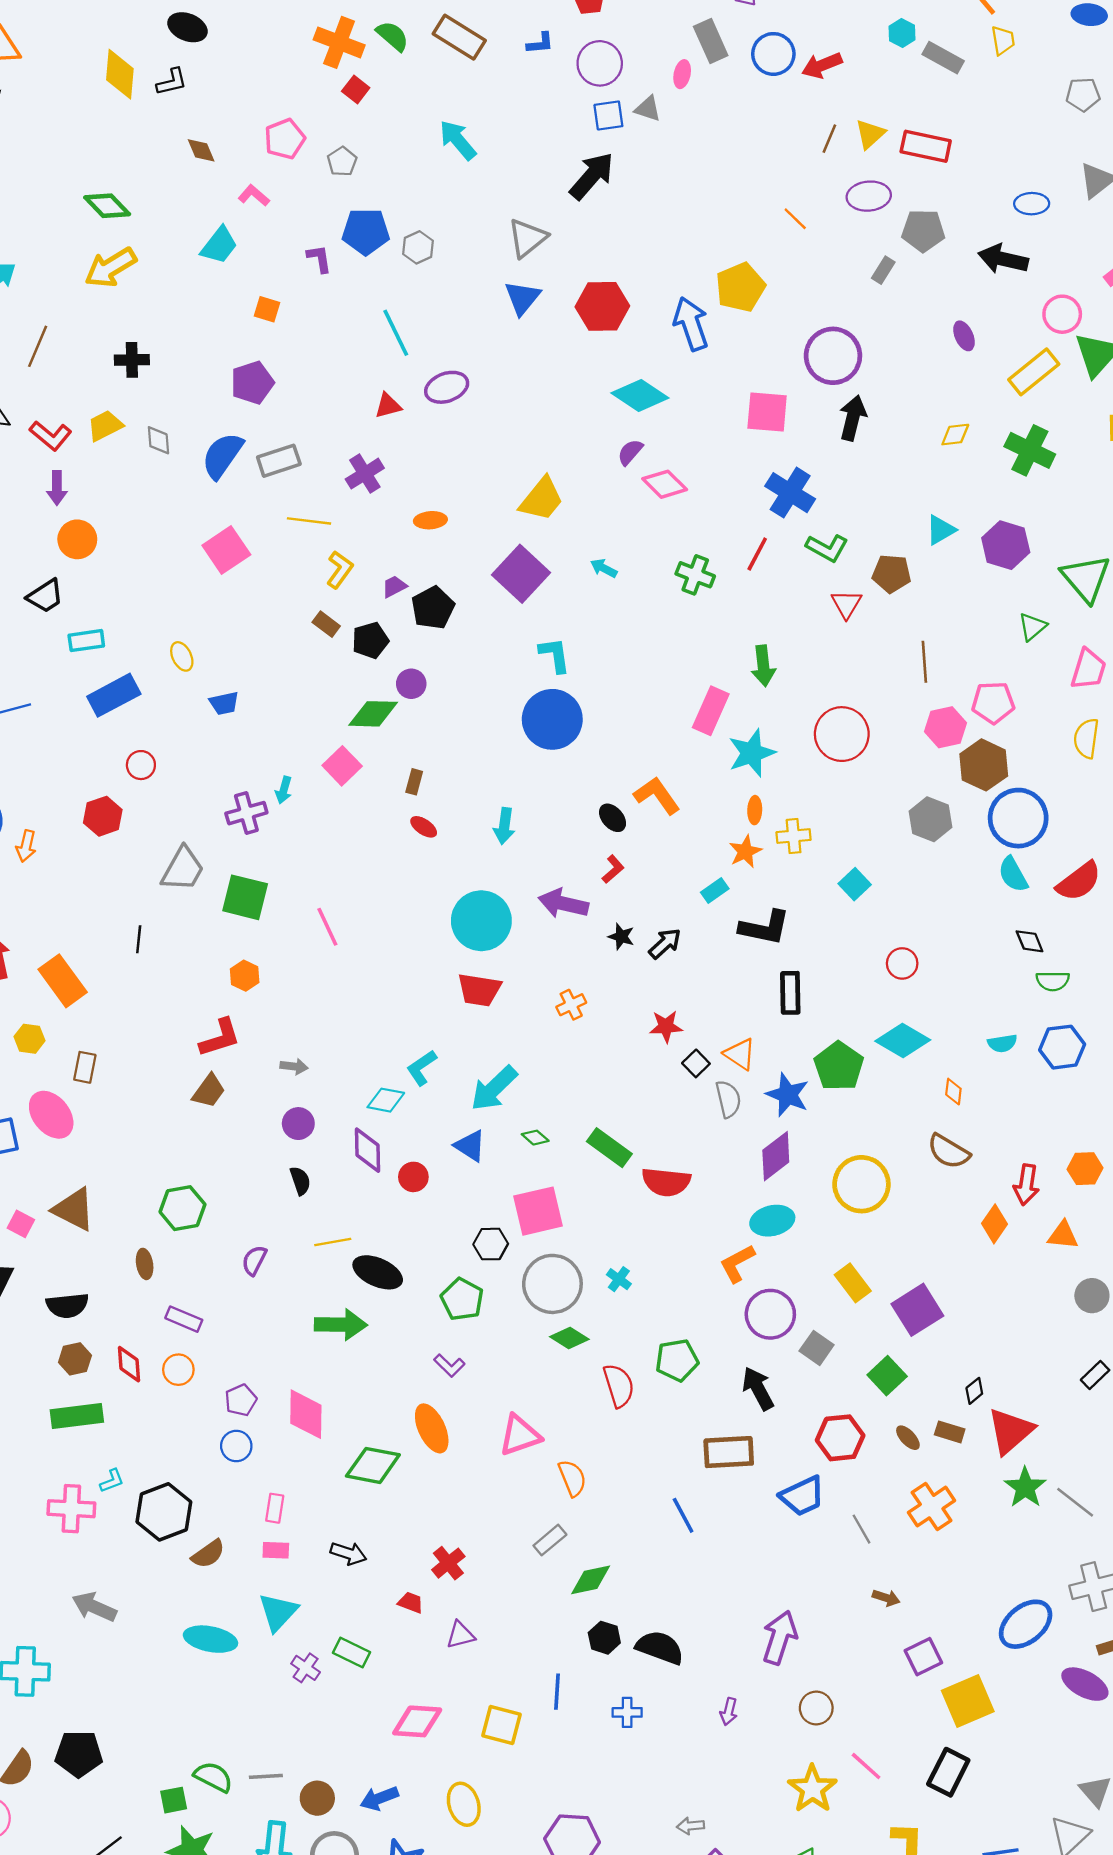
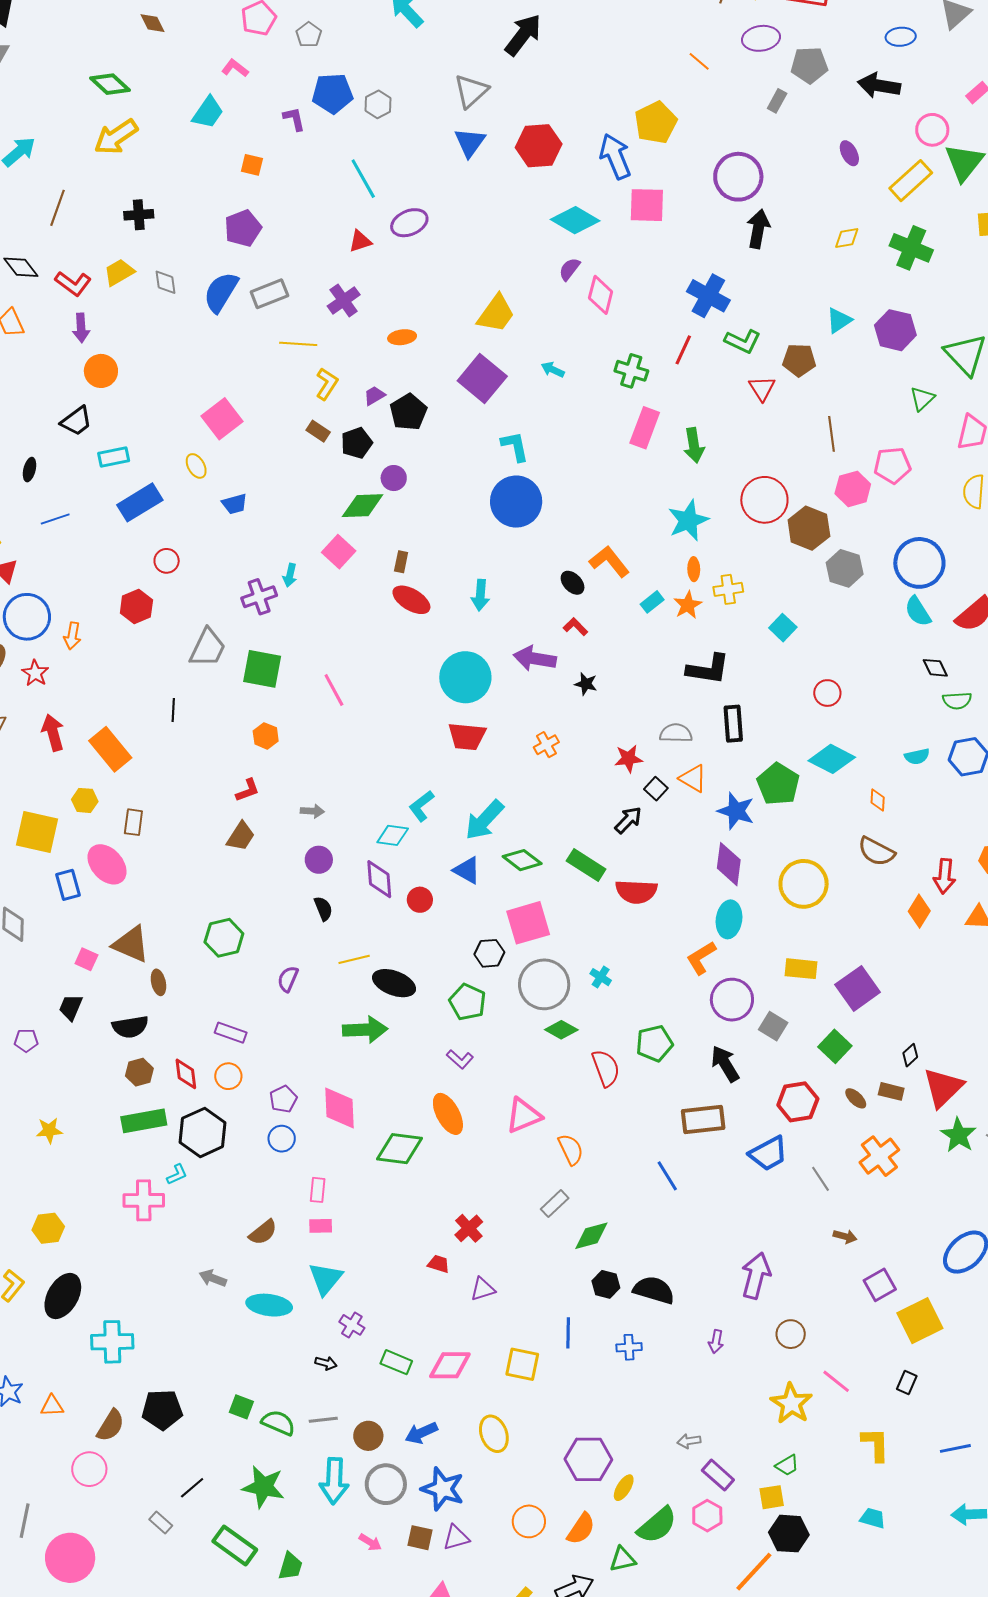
brown diamond: (201, 150) -> (153, 23), moved
pink square: (767, 412) -> (647, 205), moved
pink diamond: (665, 484) -> (601, 295), turned 63
pink square: (226, 550) -> (222, 419), moved
pink rectangle: (711, 711) -> (645, 428), moved
brown hexagon: (984, 765) -> (809, 528), moved
red ellipse: (424, 827) -> (411, 600), size x1.6
red L-shape: (613, 869) -> (575, 627), turned -90
cyan rectangle: (715, 891) -> (652, 602), moved
black arrow: (665, 944) -> (628, 820), moved
red L-shape: (220, 1038) -> (248, 790), size x0.7
gray semicircle: (728, 1099) -> (676, 733), moved, turned -72
green diamond: (535, 1138) -> (522, 860), size x1.6
purple diamond: (776, 1156) -> (729, 864), turned -42
cyan ellipse: (772, 1221) -> (729, 919), turned -66
brown ellipse: (145, 1264) -> (158, 982), moved
yellow rectangle: (853, 1283) -> (801, 969), turned -44
black hexagon: (164, 1512) -> (202, 1132), moved
black arrow: (348, 1553) -> (326, 1363), moved, size x0.7
gray arrow: (94, 1607) -> (213, 1278), moved, size x0.7
green rectangle: (351, 1653) -> (396, 1362), moved
black rectangle: (948, 1772) -> (907, 1382), size x0.6
green square: (174, 1800) -> (241, 1407), moved, turned 35

